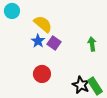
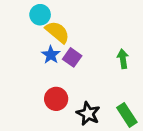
cyan circle: (12, 11) -> (40, 15), moved
black star: (81, 85) -> (88, 114), moved

